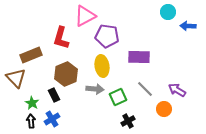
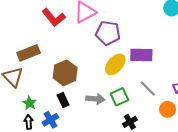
red L-shape: (61, 38) -> (54, 17), moved, turned -55
yellow ellipse: (102, 66) -> (115, 64), moved, turned 50
gray arrow: (95, 89) -> (95, 99), moved
black rectangle: (54, 95) -> (63, 100), moved

